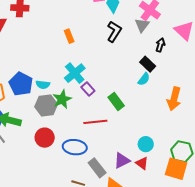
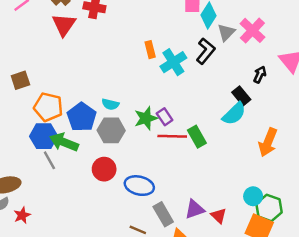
gray triangle: (142, 25) -> (226, 32), moved
cyan cross: (75, 73) -> (173, 62), moved
cyan semicircle: (144, 79) -> (234, 114), size x1.5
blue pentagon: (21, 84) -> (82, 117), moved
green star: (62, 99) -> (146, 118), moved
red line: (95, 122) -> (172, 136), moved
cyan circle: (146, 144) -> (253, 196), moved

